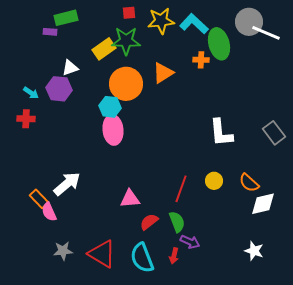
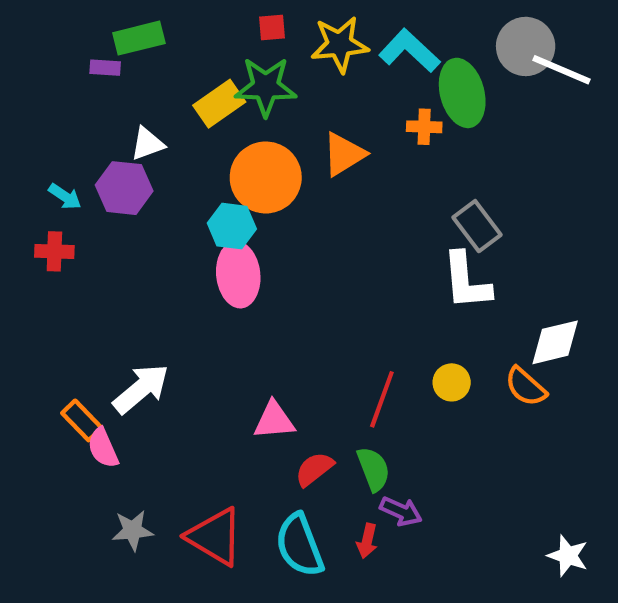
gray rectangle: (274, 133) -> (477, 226), moved
white diamond: (263, 204) -> (555, 342), moved
white star: (254, 251) -> (568, 556), moved

